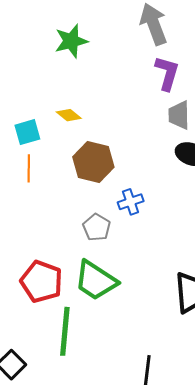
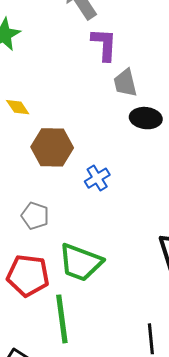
yellow diamond: (69, 115) -> (18, 107), turned 30
gray pentagon: (97, 227) -> (35, 216), moved

